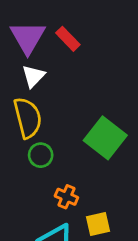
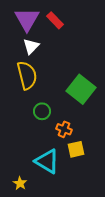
green circle: (41, 155) -> (42, 111), moved
orange cross: (66, 197) -> (64, 129), moved

